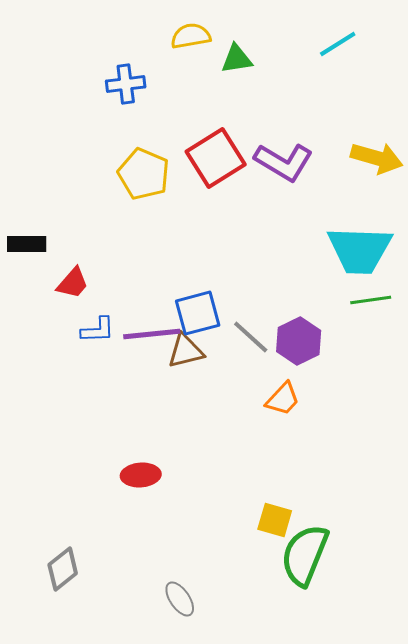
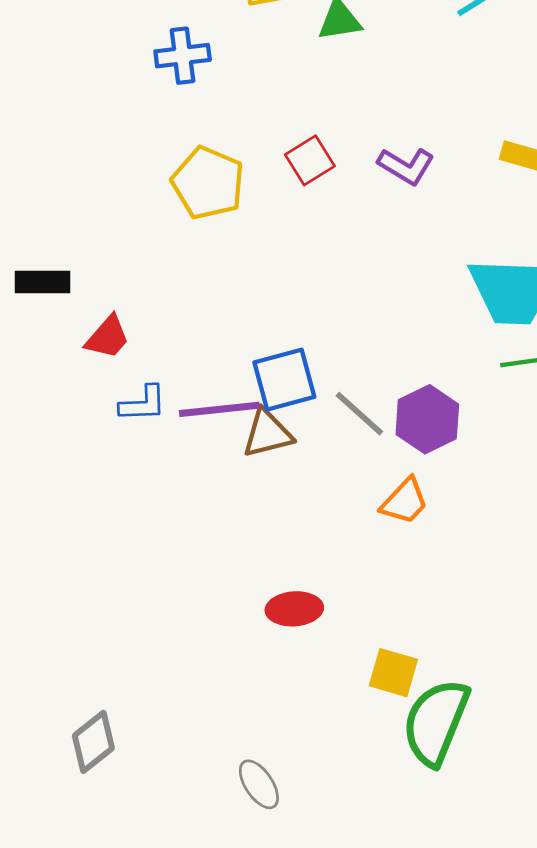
red square: (216, 158) -> (310, 160), size x0.6
purple L-shape: (284, 162) -> (406, 166), size x0.7
red ellipse: (141, 475) -> (294, 609), moved

